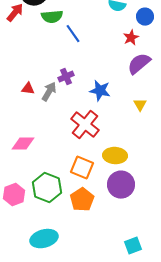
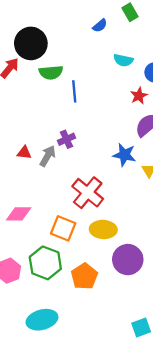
blue line: (73, 34) -> (74, 91), turned 30
blue star: (100, 91) -> (124, 155), moved
yellow ellipse: (115, 156) -> (103, 229), moved
orange square: (82, 168) -> (63, 228), moved

